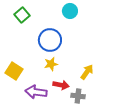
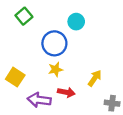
cyan circle: (70, 11) -> (76, 22), moved
gray cross: (78, 96) -> (112, 103), moved

